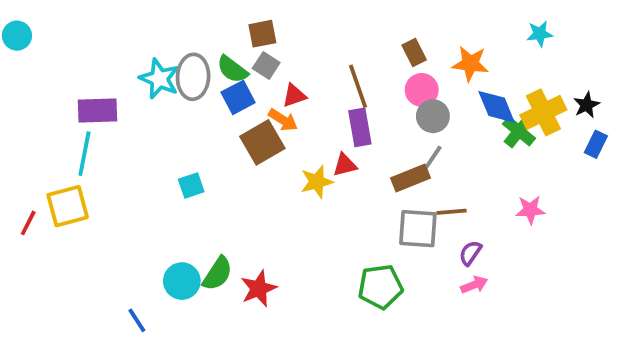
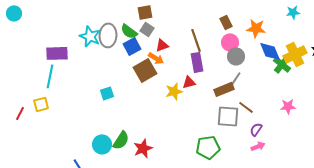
yellow square: (68, 206) -> (41, 104), size x0.7
brown line: (452, 212) -> (246, 107), turned 42

